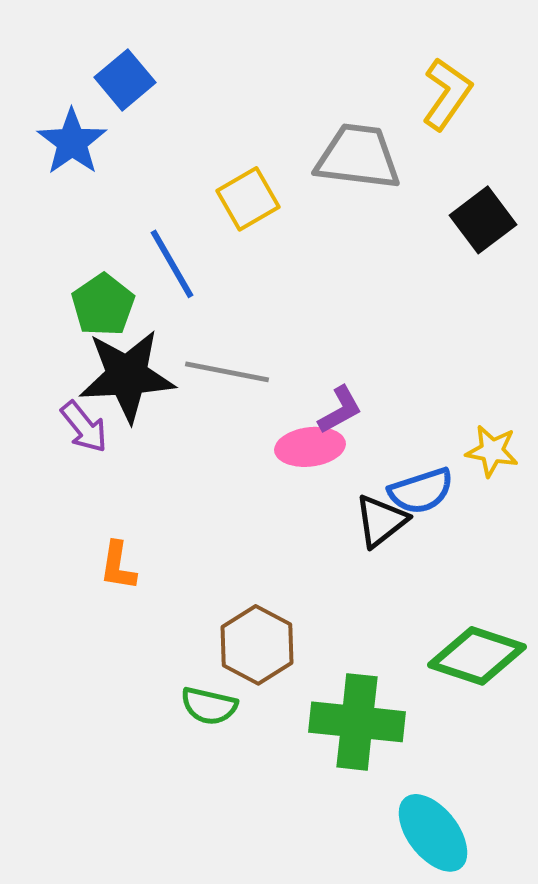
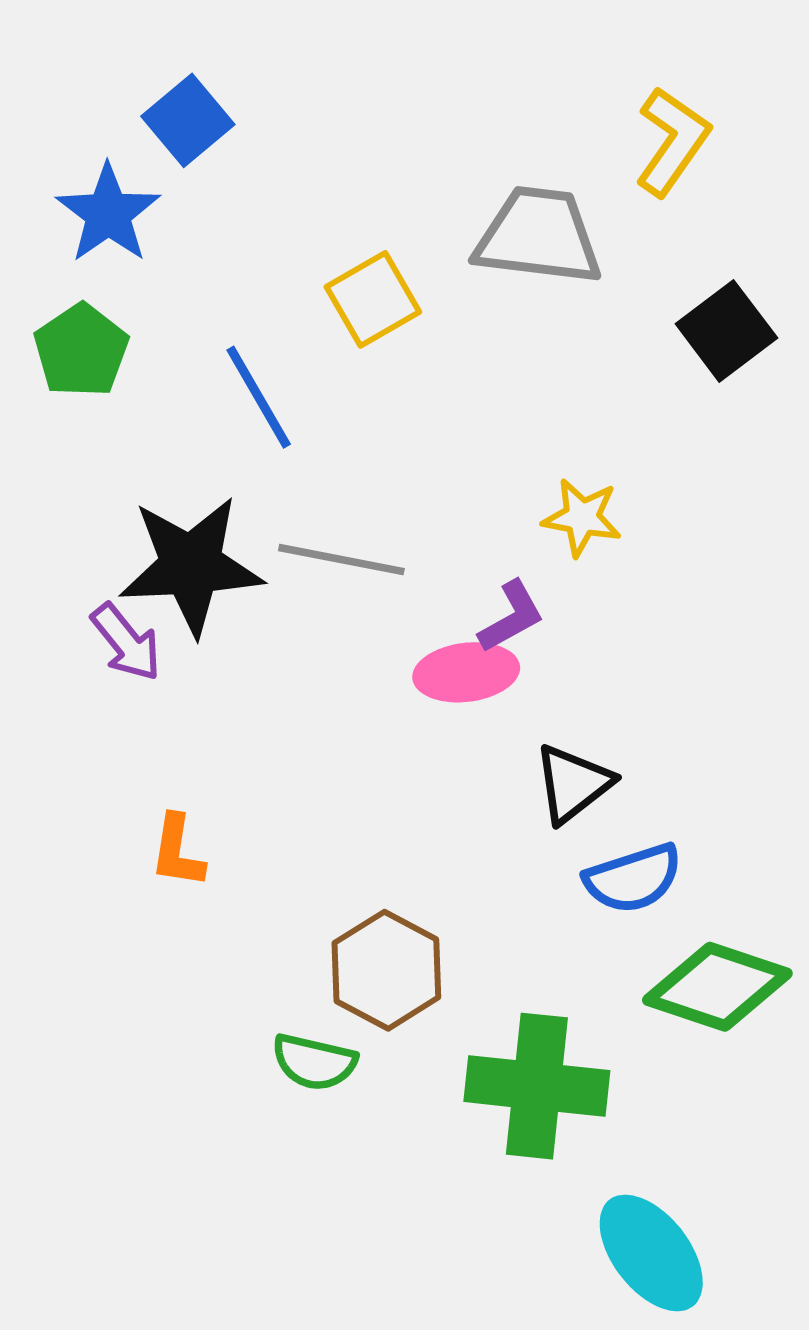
green pentagon: (103, 305) -> (81, 350), moved
yellow star: (492, 451) -> (582, 517), moved
blue semicircle: (421, 491) -> (633, 878), moved

